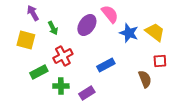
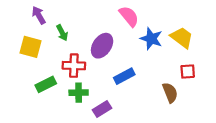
purple ellipse: (87, 25) -> (102, 46), moved
red cross: (63, 56) -> (74, 66), turned 30
green cross: (61, 86) -> (79, 93), moved

